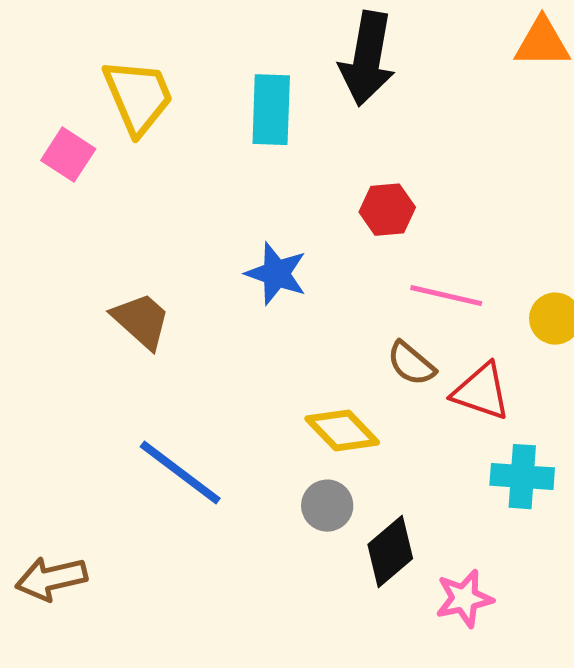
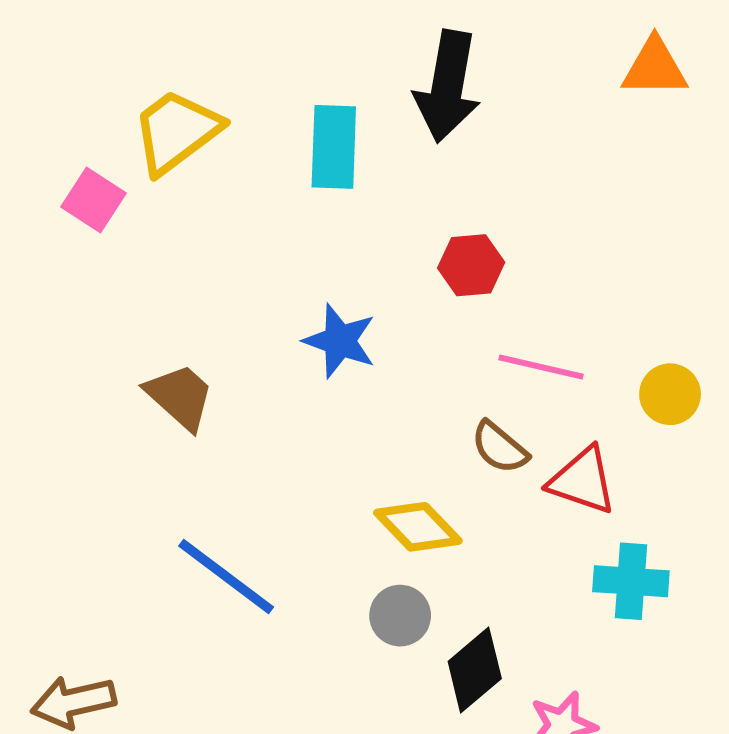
yellow trapezoid: (138, 97) -> (176, 131), turned -104

